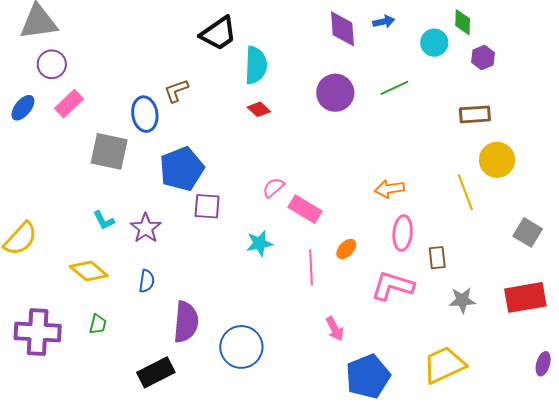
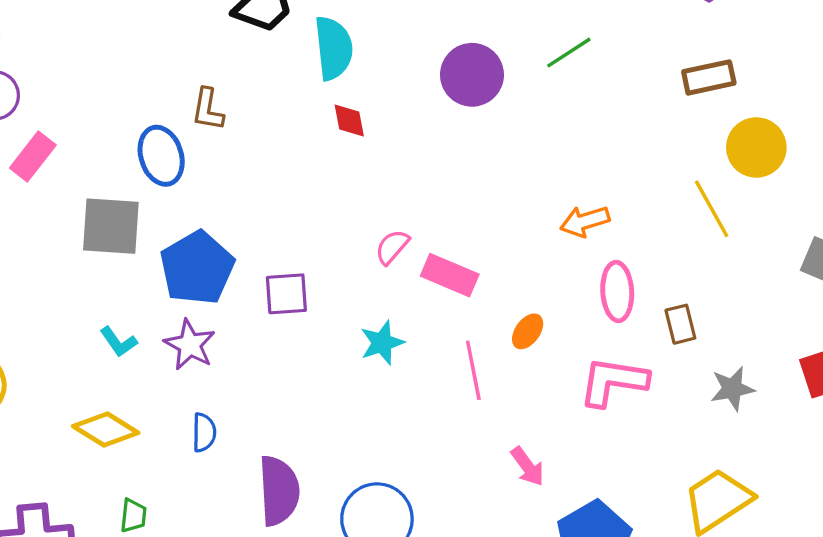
brown L-shape: (176, 91) -> (208, 109), turned -52
red diamond: (259, 109) -> (349, 120), turned 45
blue pentagon: (182, 169) -> (197, 268), moved

